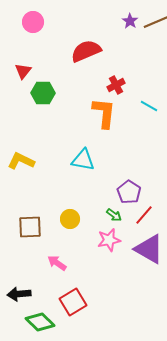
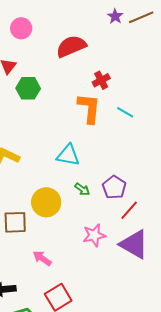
pink circle: (33, 22) -> (21, 28), moved
cyan line: (149, 106) -> (125, 112), moved
green arrow: (114, 215) -> (82, 189), moved
yellow circle: (70, 219) -> (46, 202), moved, size x1.5

